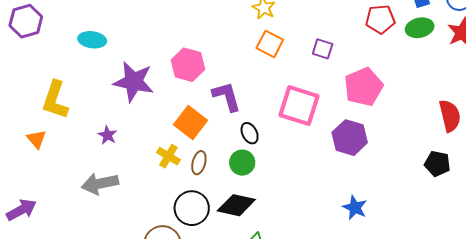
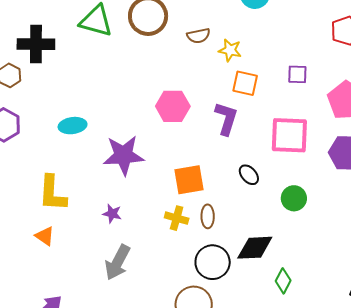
pink hexagon: (188, 65) -> (173, 106), moved
purple L-shape: (227, 96) -> (226, 119), moved, turned 48
orange square: (190, 122) -> (189, 180), turned -32
green circle: (242, 163) -> (294, 198), moved
gray arrow: (100, 184) -> (117, 262), turned -36

